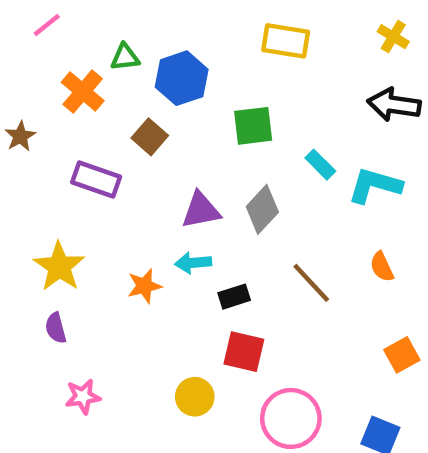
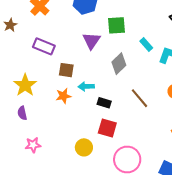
brown square: (150, 137) -> (66, 70), moved, turned -35
purple triangle: (201, 210) -> (91, 41), moved, turned -48
black rectangle: (234, 297) -> (104, 103), turned 32

